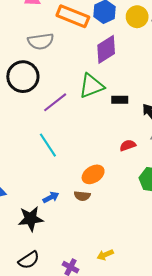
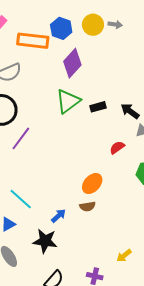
purple line: (55, 102) -> (21, 138), moved
cyan line: (48, 145) -> (21, 199), moved
black star: (31, 219) -> (45, 241), turned 30

